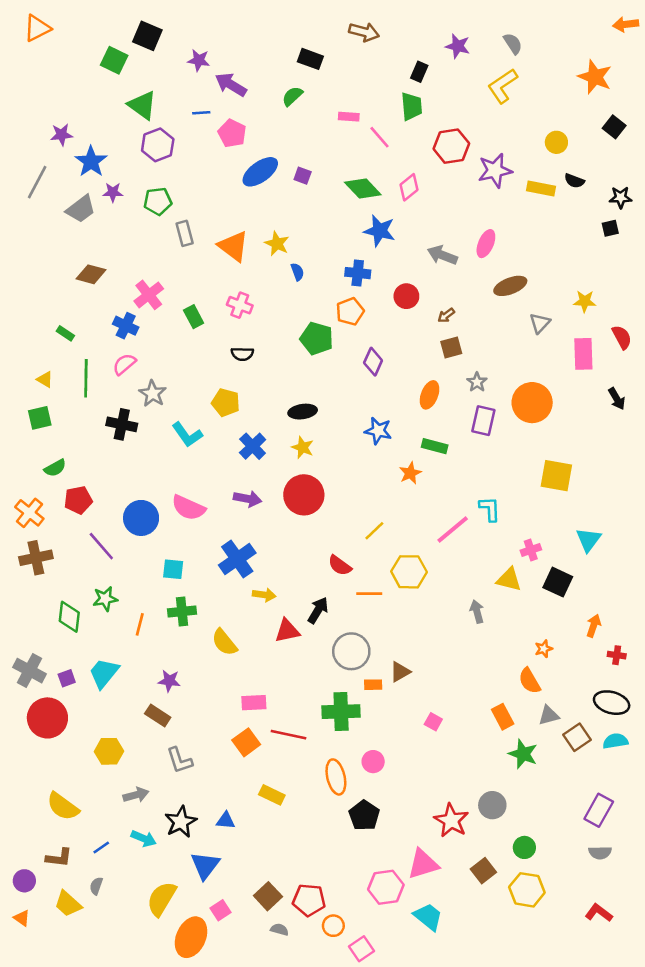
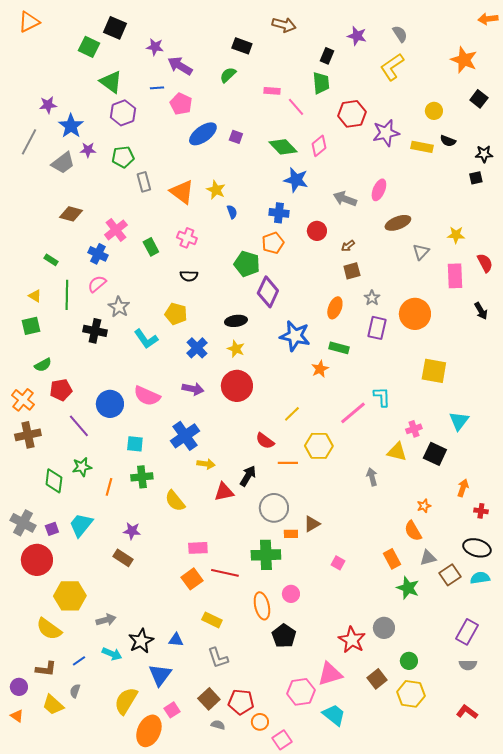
purple diamond: (373, 362) -> (268, 292), moved, size x1.4
blue star: (378, 431) -> (295, 336), size x1.4
yellow hexagon: (109, 751) -> (70, 596), moved, size x1.4
gray L-shape: (179, 760) -> (218, 658), moved

